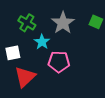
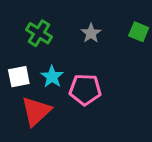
gray star: (63, 23) -> (91, 33), size x0.6
cyan star: (42, 42) -> (52, 77), moved

